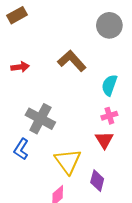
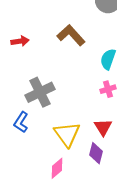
gray cross: (40, 119) -> (40, 92), turned 36
red triangle: (104, 140) -> (103, 127), moved

